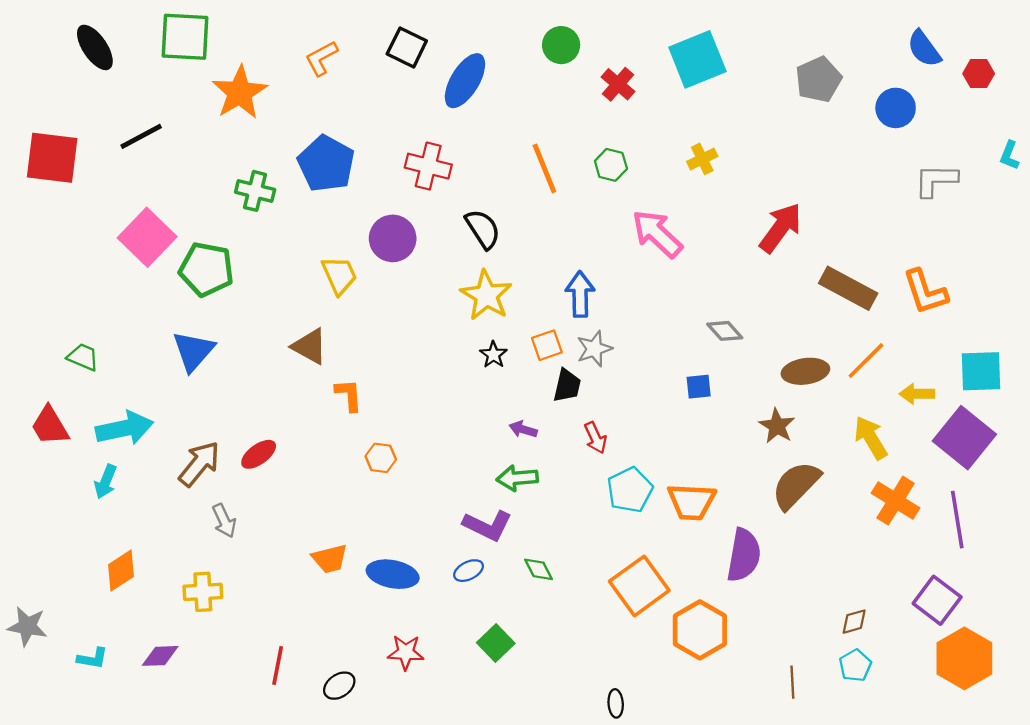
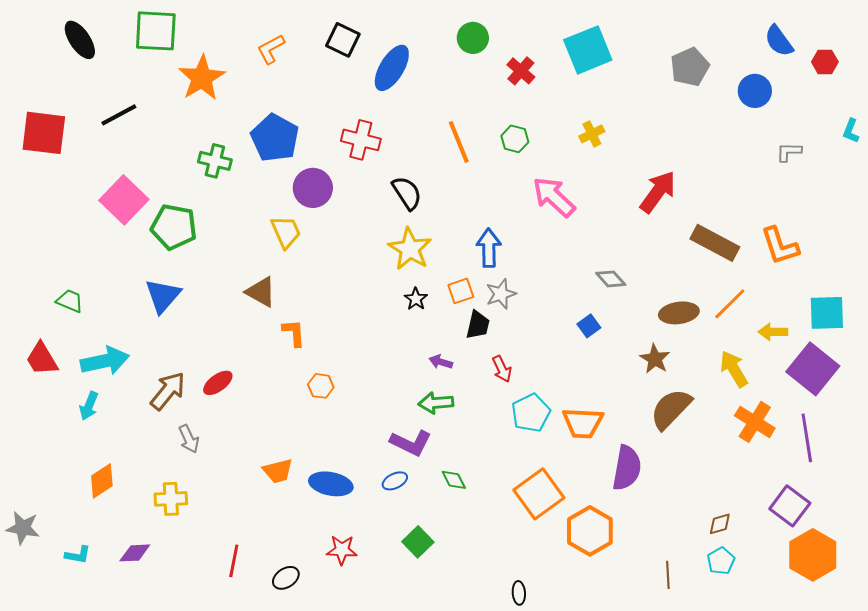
gray L-shape: (936, 180) -> (789, 152), size x0.7
purple circle: (393, 238) -> (313, 188), moved
blue square: (699, 387) -> (589, 326), turned -30

